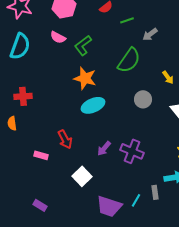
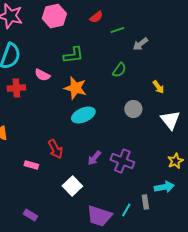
pink semicircle: (58, 37) -> (42, 75), moved
green L-shape: (83, 45) -> (73, 55), turned -150
green semicircle: (129, 60) -> (119, 70), size x0.6
red cross: (23, 96) -> (16, 88), moved

